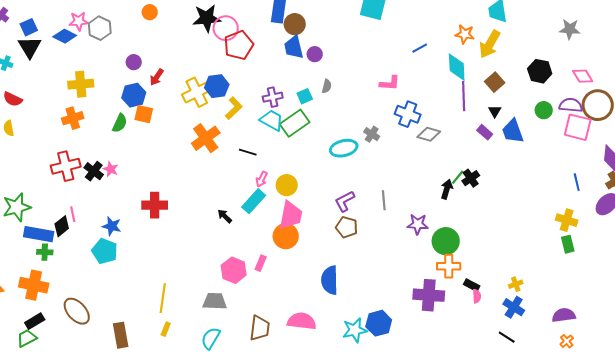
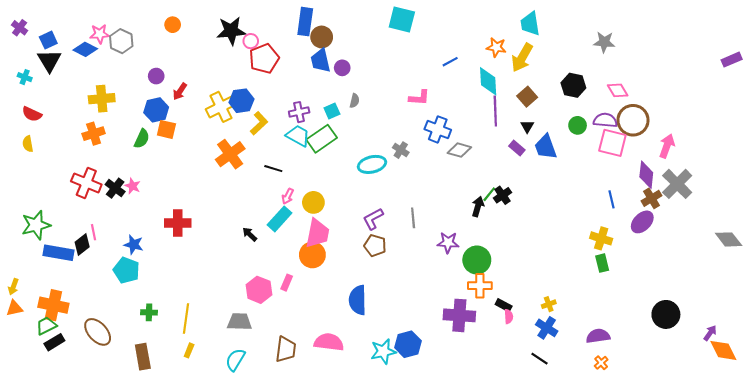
pink circle: (226, 28) -> (251, 41), size x0.6
red cross: (66, 166) -> (86, 183), turned 36
green cross: (45, 252) -> (149, 312), moved
green trapezoid: (27, 338) -> (46, 326), moved

